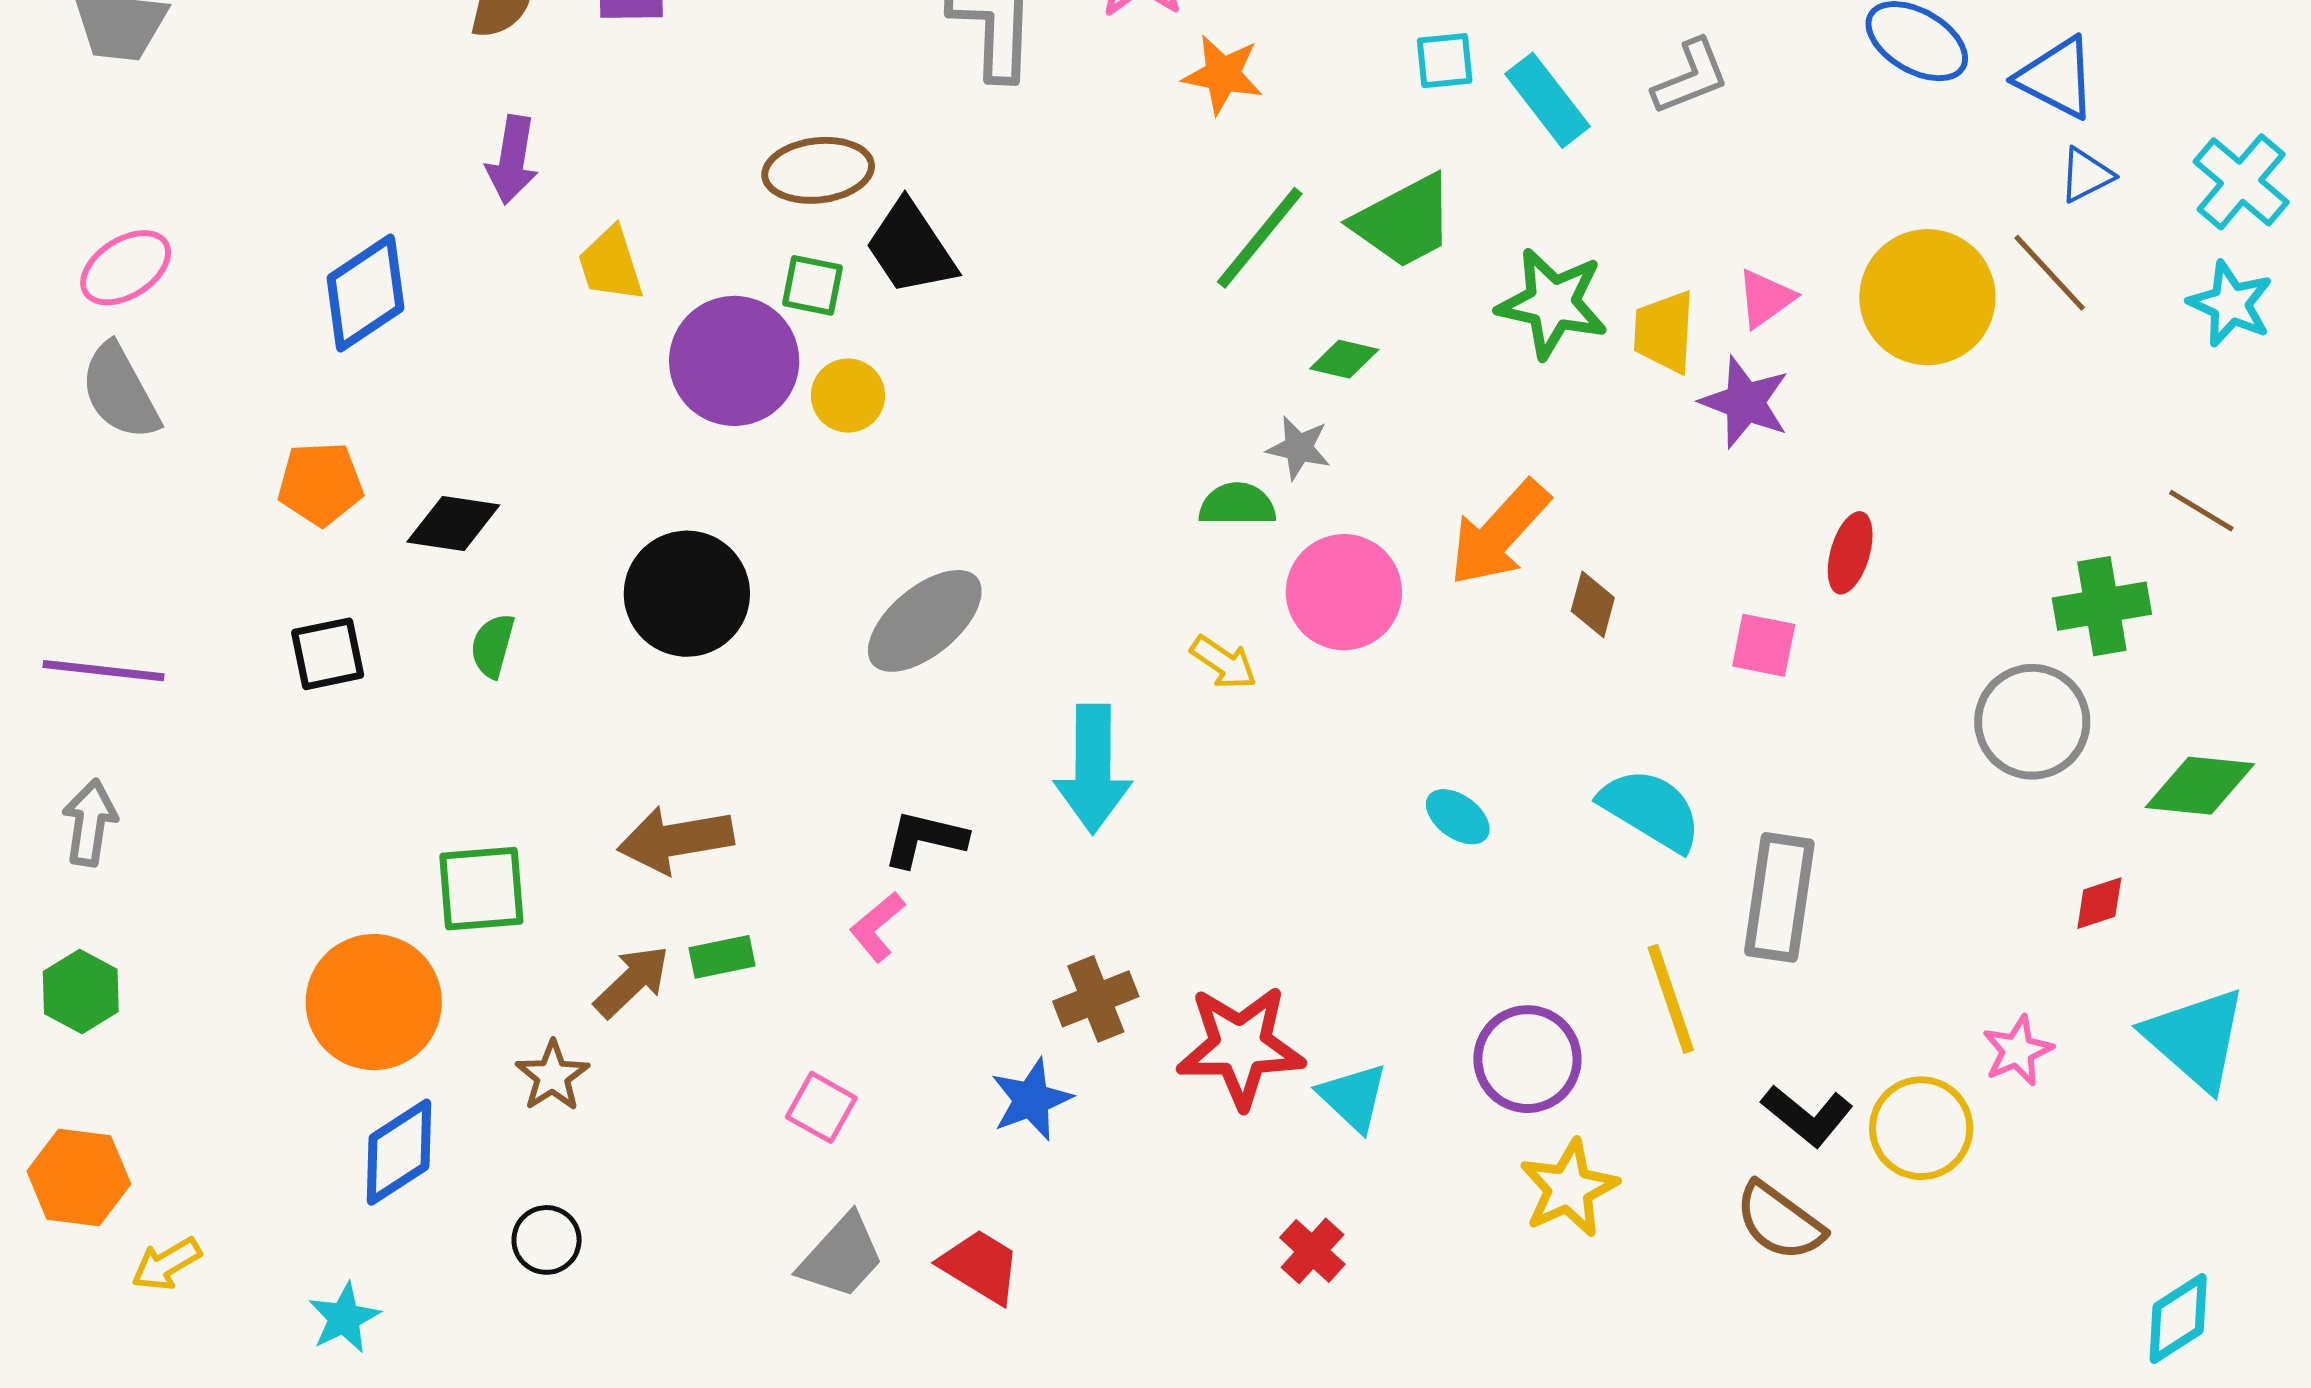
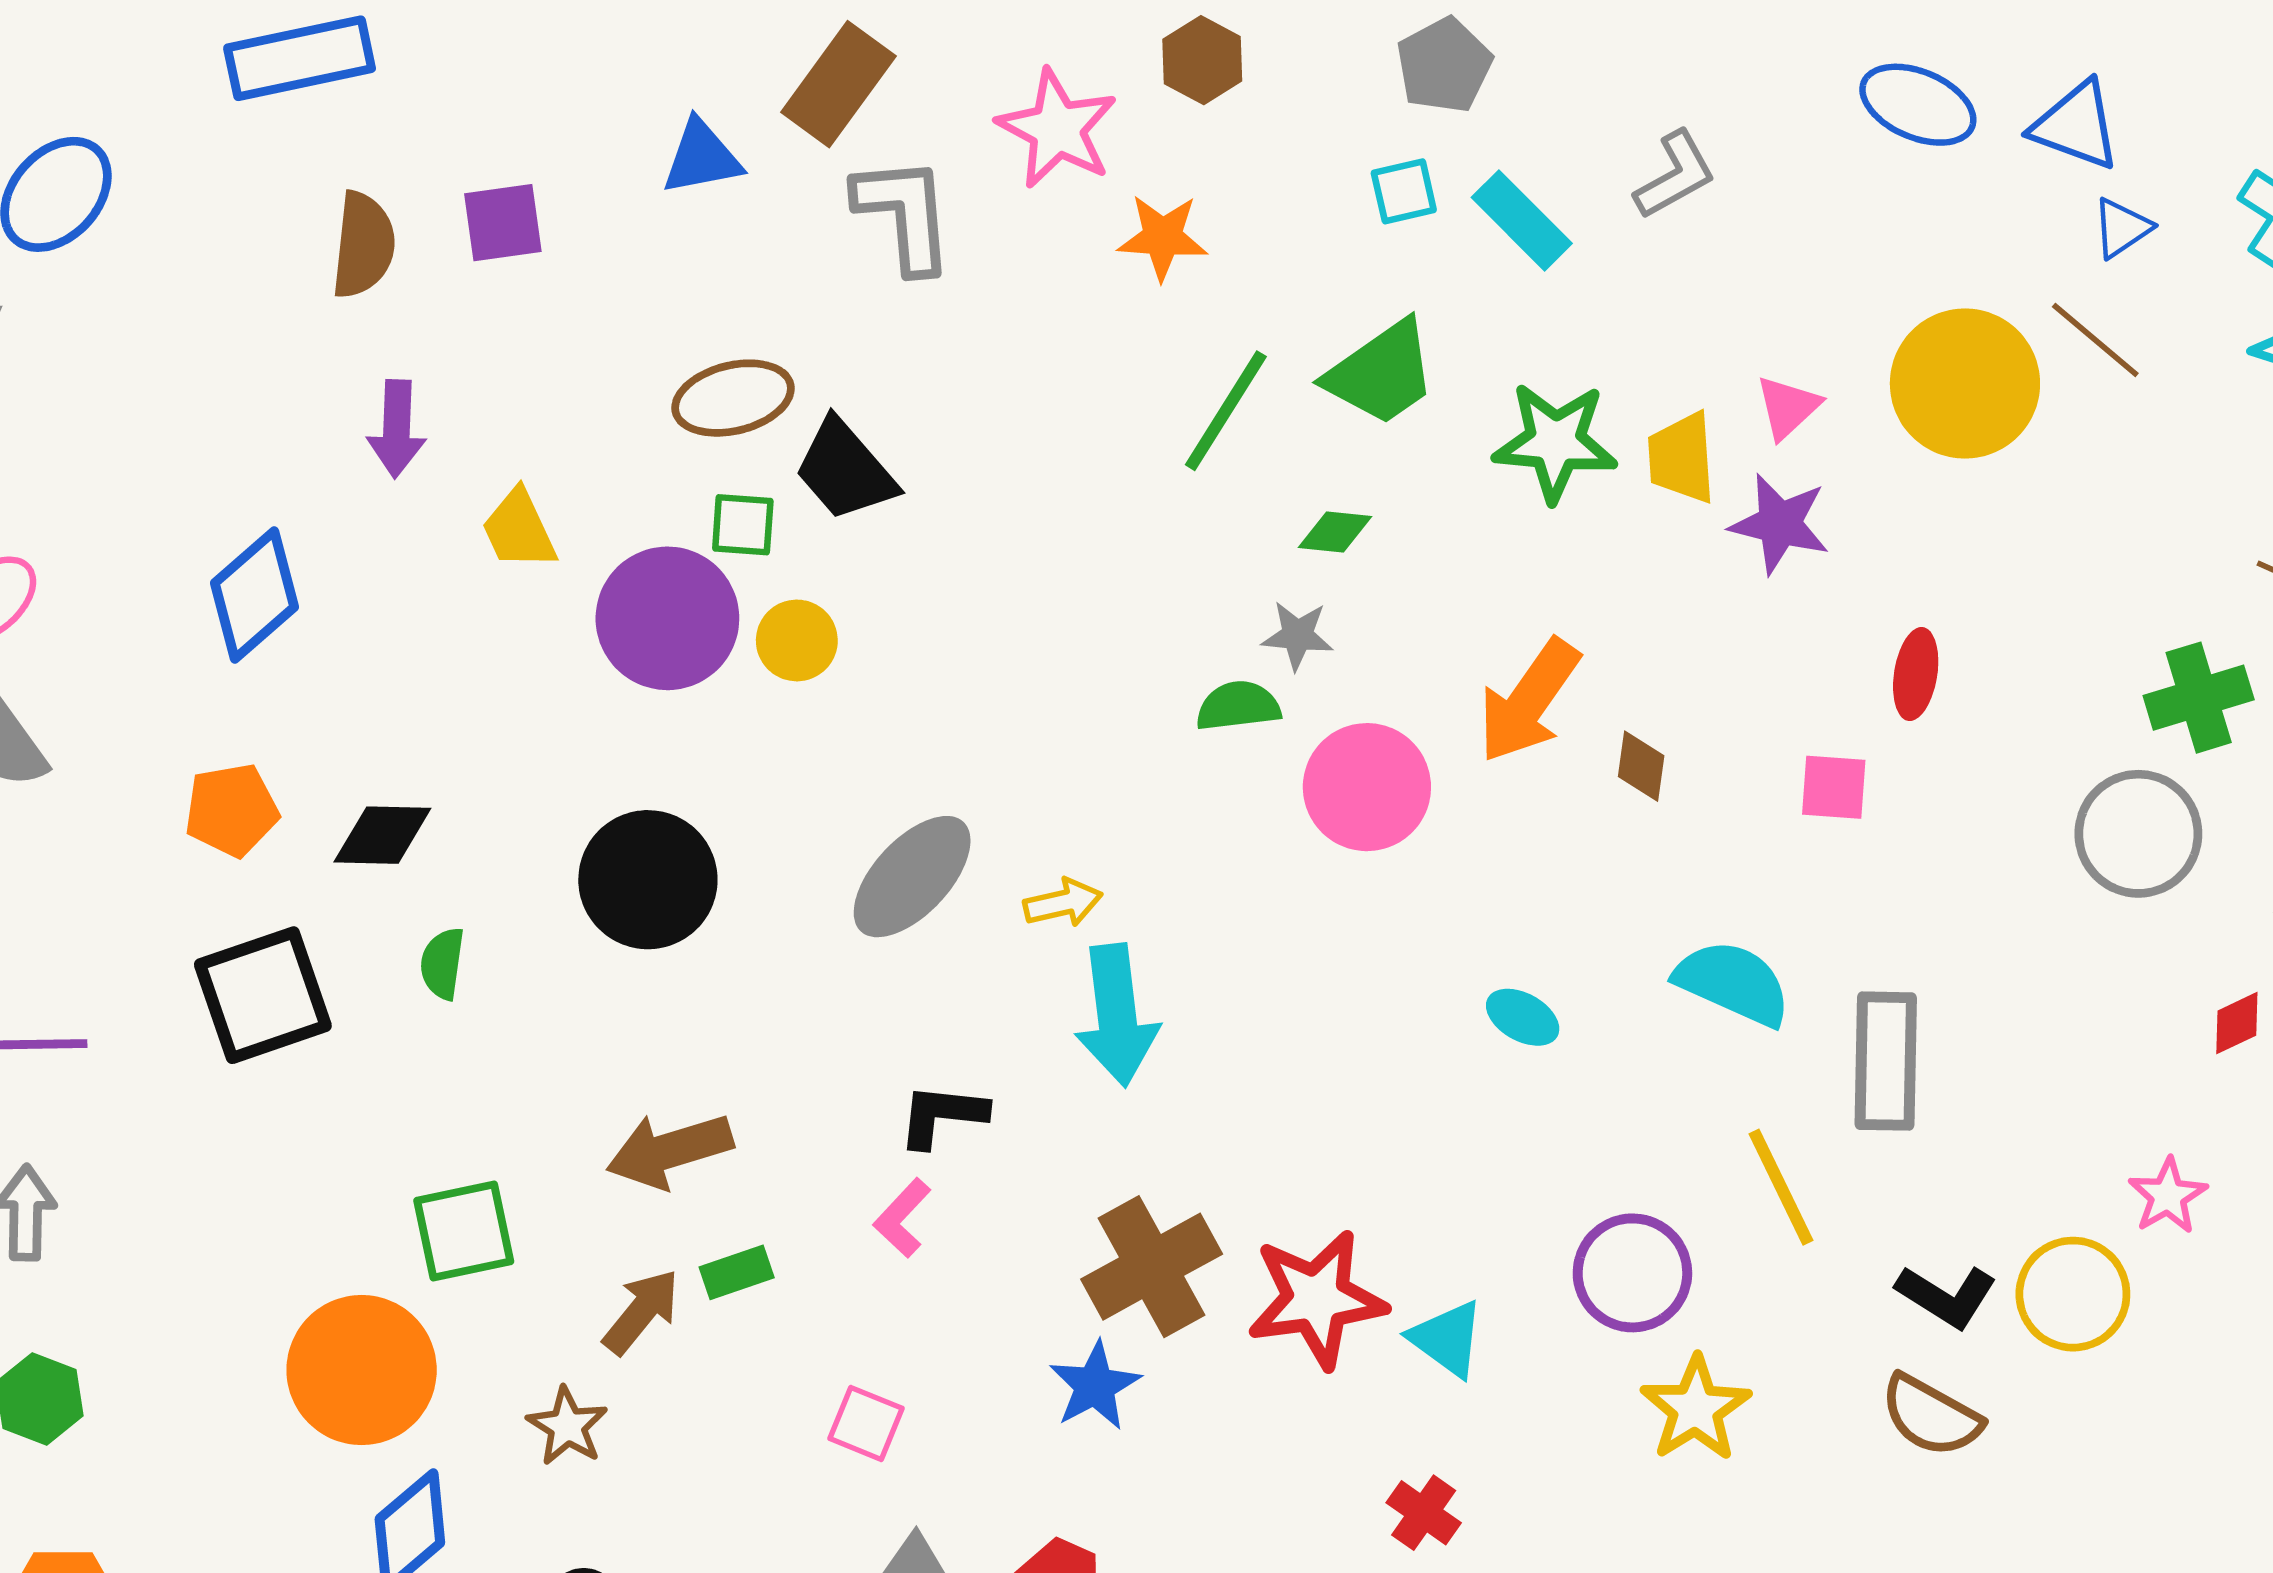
black square: (328, 654) -> (263, 995), size x1.6
yellow arrow: (1224, 662) -> (1063, 903), moved, turned -40
brown cross: (1096, 999) -> (1152, 1267), size x1.5

